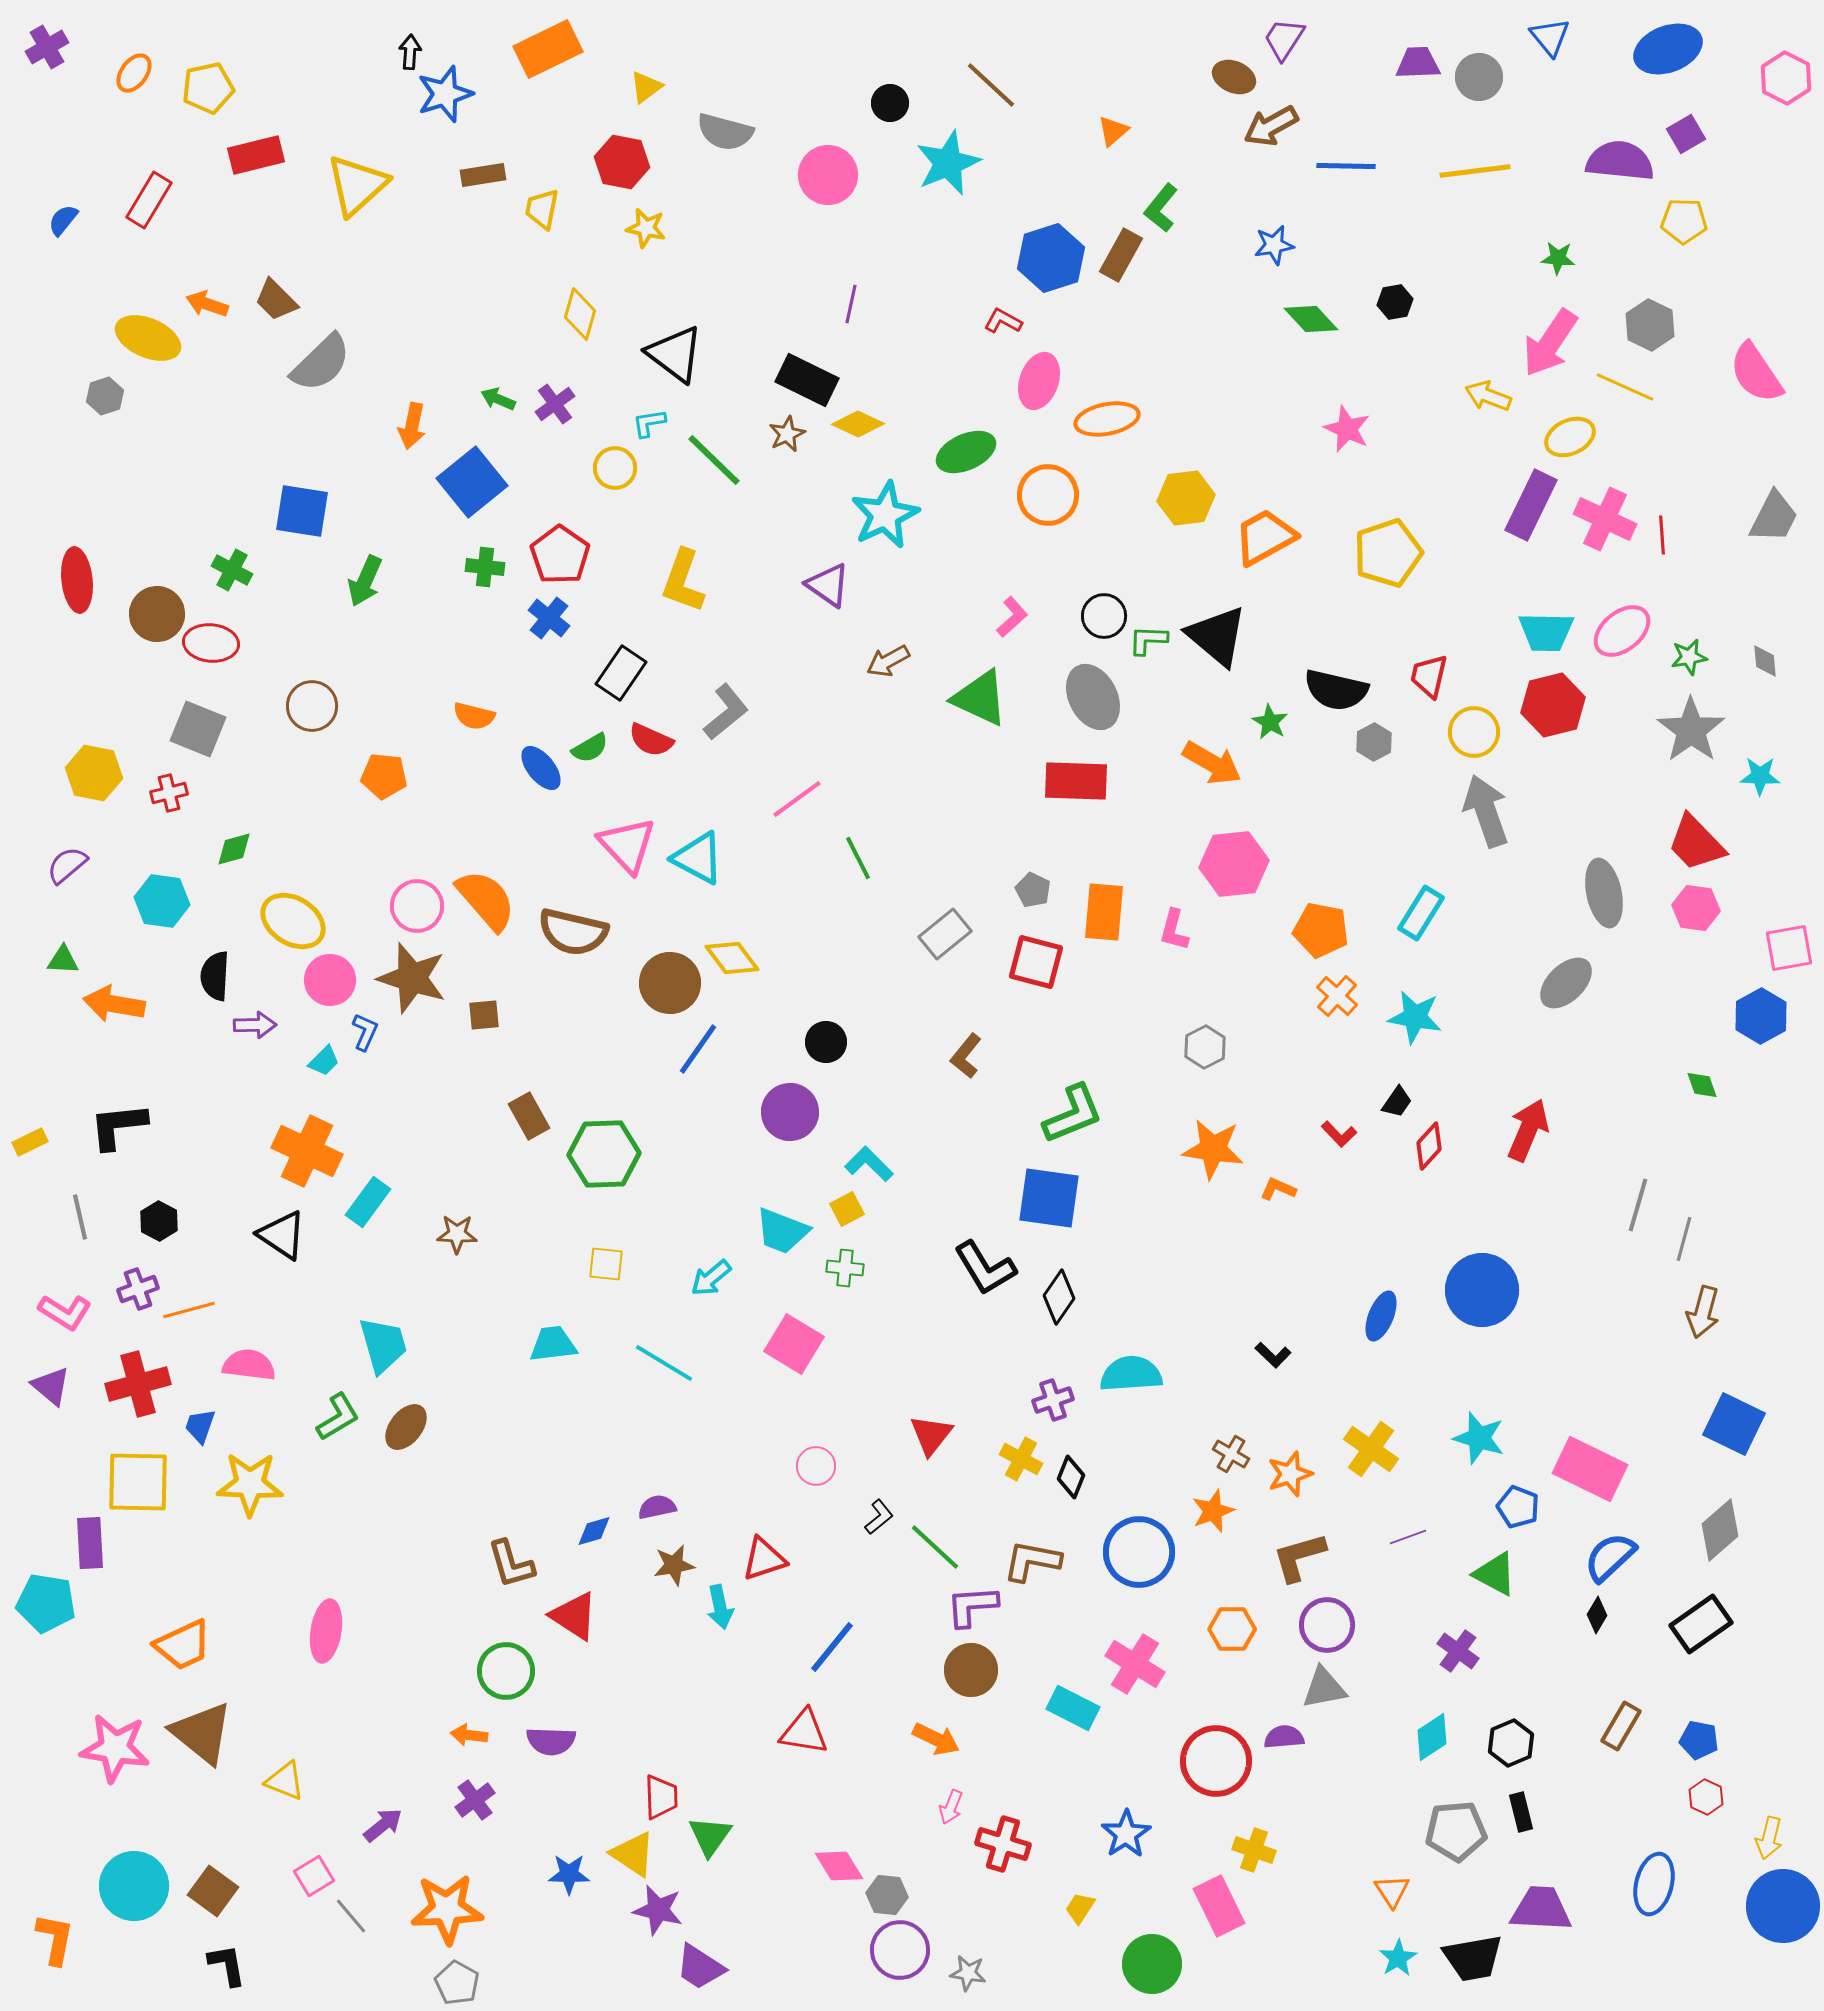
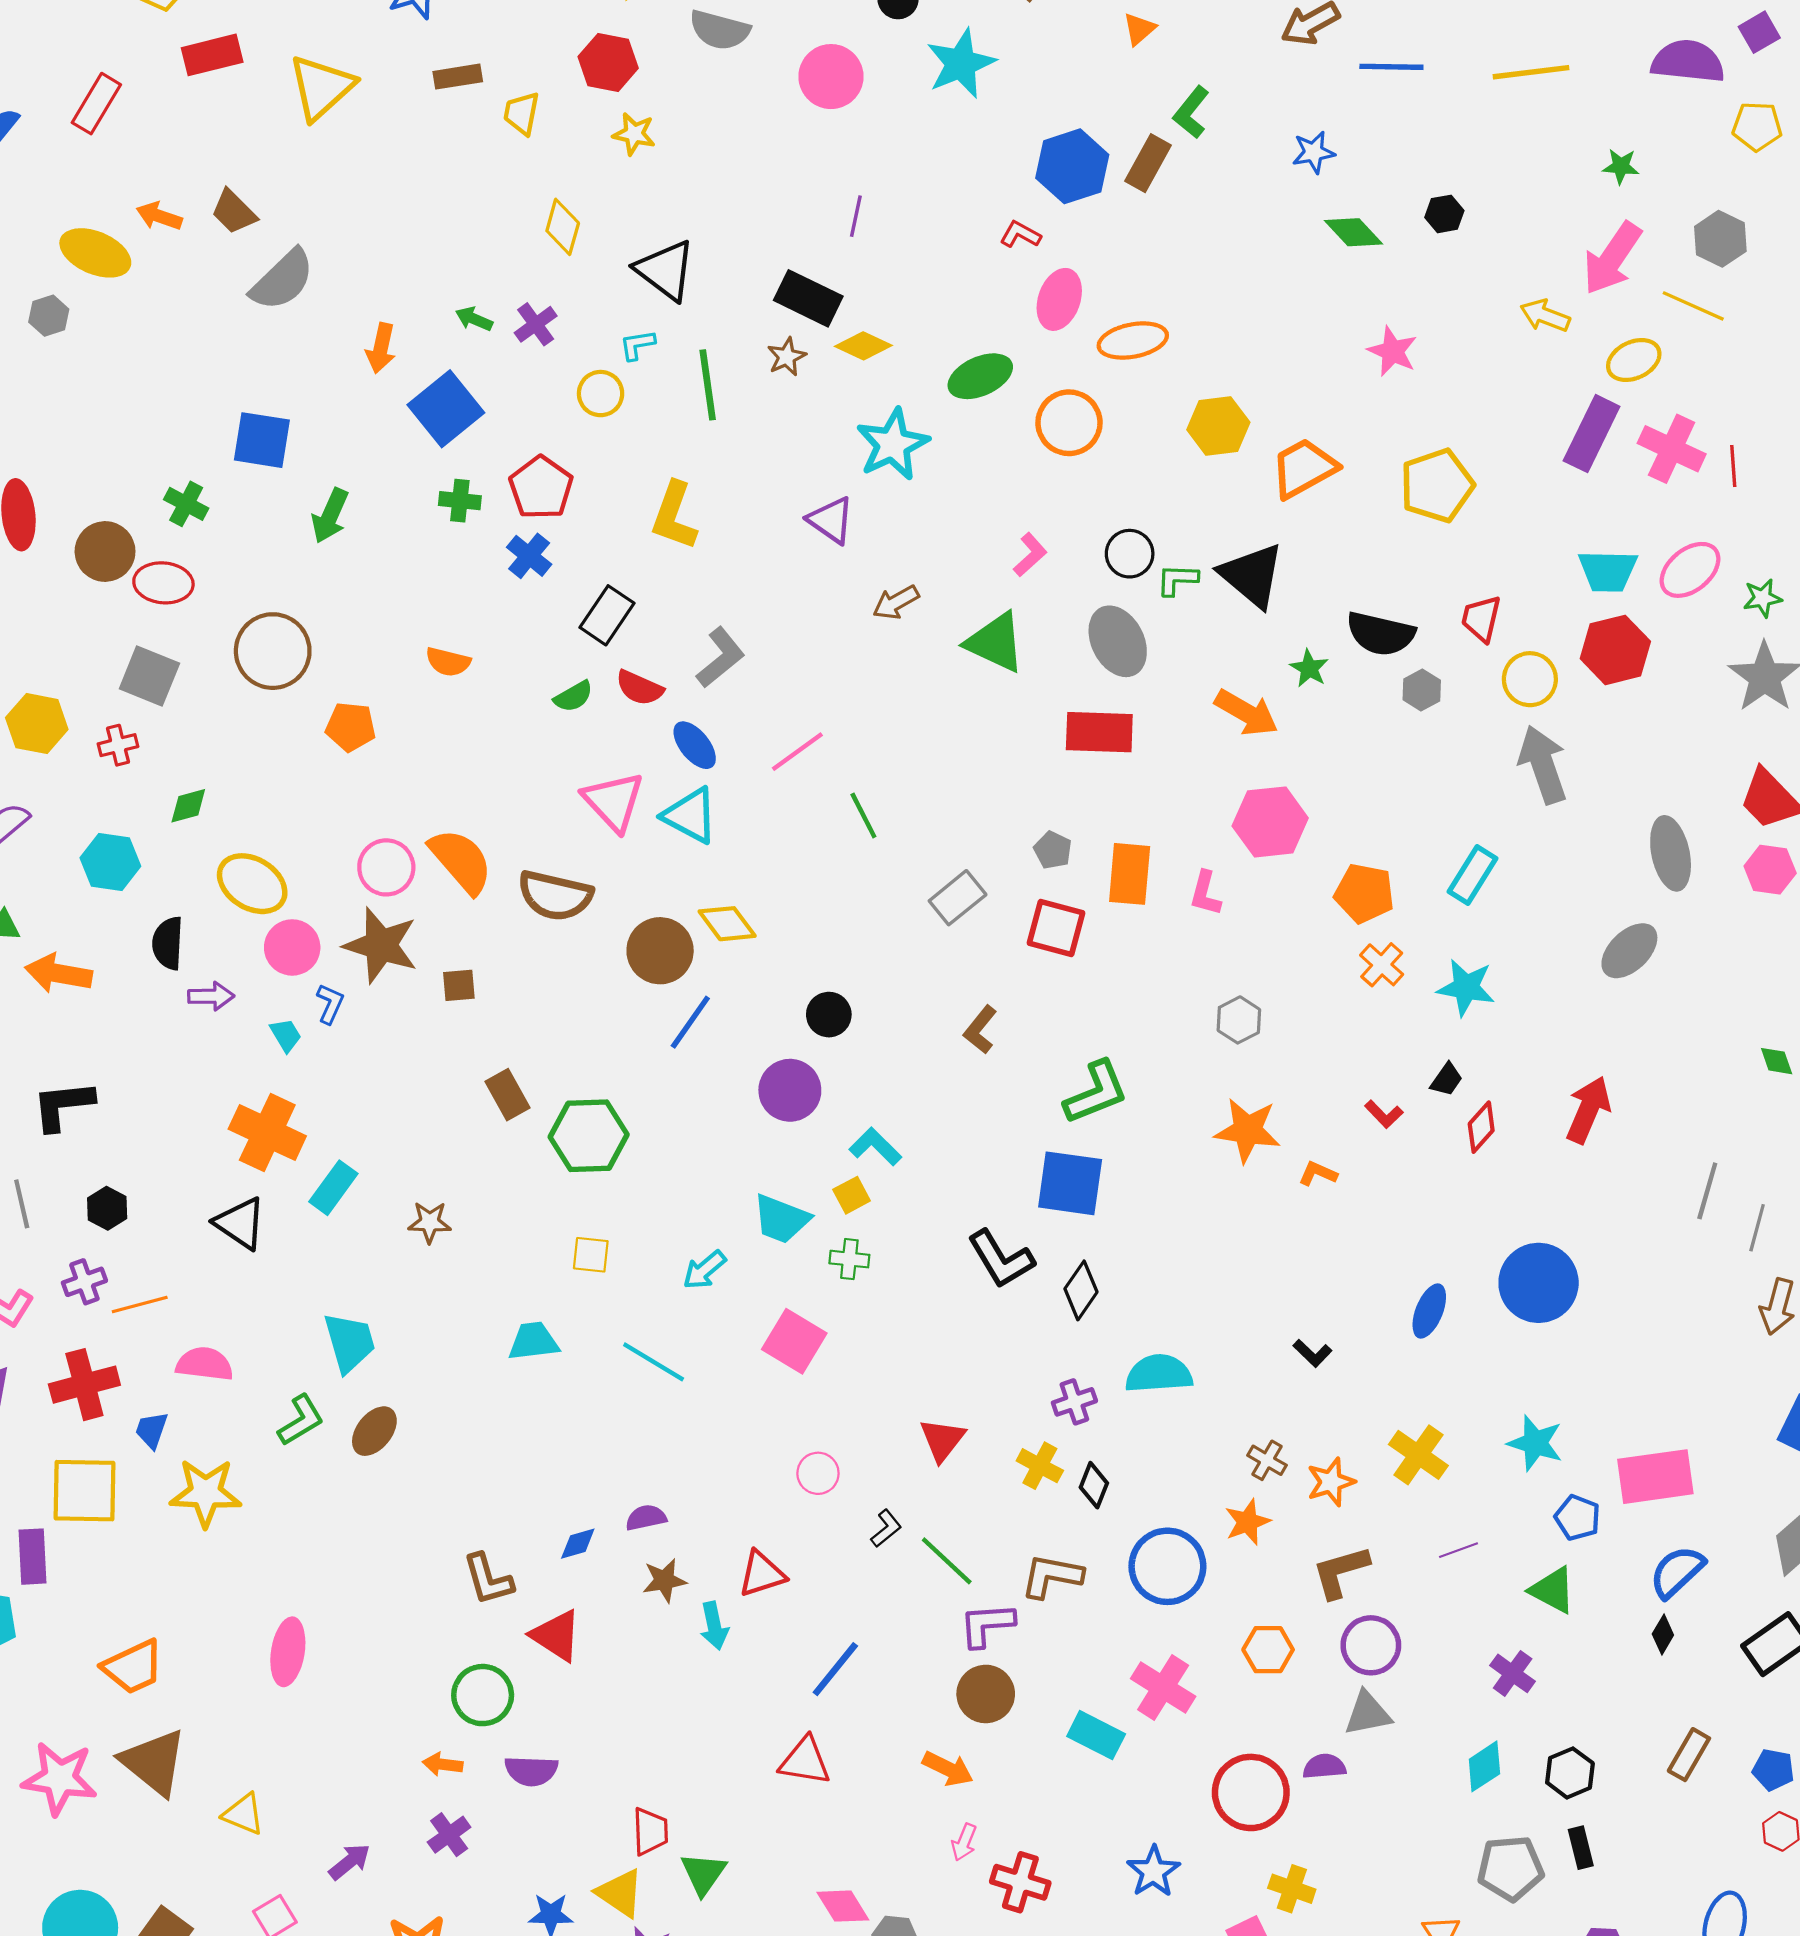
green line: (714, 460) -> (708, 385), turned 38
brown circle: (312, 706) -> (273, 651), size x1.4
blue ellipse: (541, 768) -> (695, 745), moved
cyan trapezoid: (324, 1061) -> (286, 1035), turned -76
pink rectangle: (1590, 1469) -> (1655, 1477), turned -34

